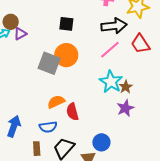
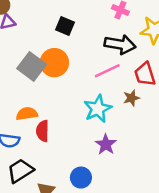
brown star: (126, 87) -> (131, 98), moved
purple star: (125, 108) -> (106, 144), turned -30
blue circle: (101, 142) -> (81, 178), moved

